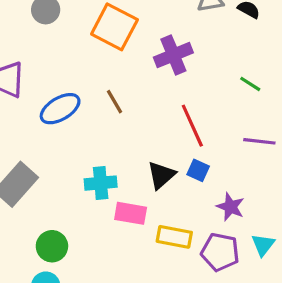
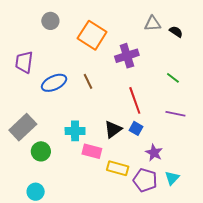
green circle: (52, 246) -> (41, 151), moved

